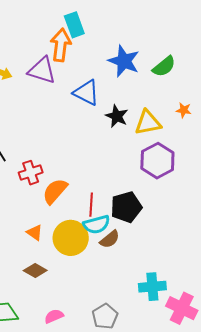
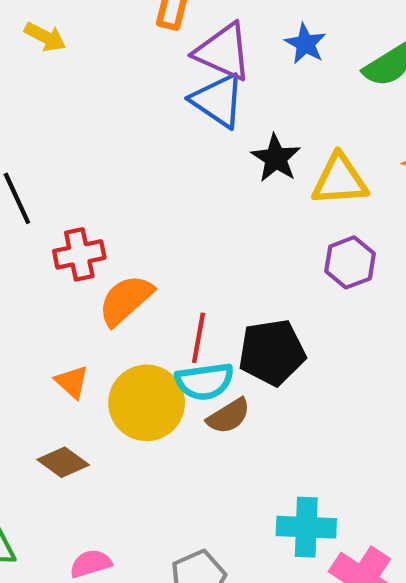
blue star: (124, 61) -> (305, 44), size x0.6
purple triangle: (42, 70) -> (223, 52), moved
purple hexagon: (157, 161) -> (350, 262), size x0.7

